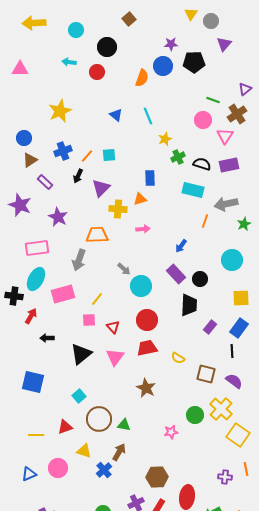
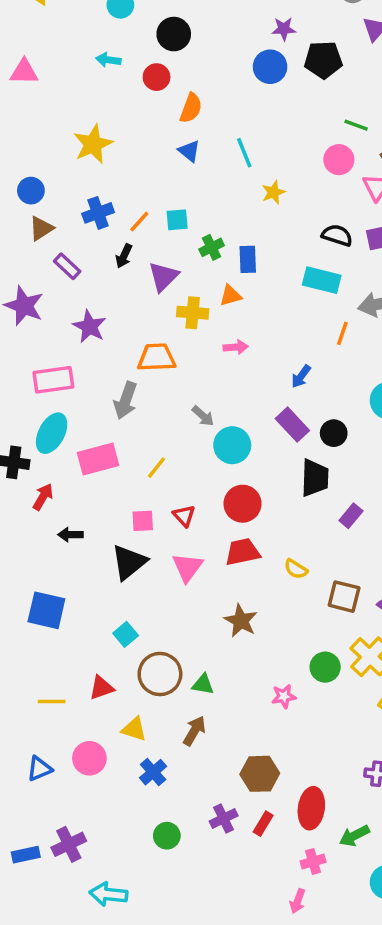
orange semicircle: (142, 78) -> (191, 108), moved
green cross: (178, 157) -> (212, 247), moved
pink square: (89, 320) -> (143, 521), moved
blue cross: (104, 470) -> (153, 772), moved

